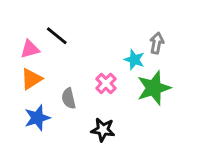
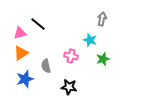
gray arrow: (157, 43) -> (102, 19), moved
pink cross: (106, 83) -> (71, 56), turned -32
green star: (154, 88) -> (103, 59), size x0.6

